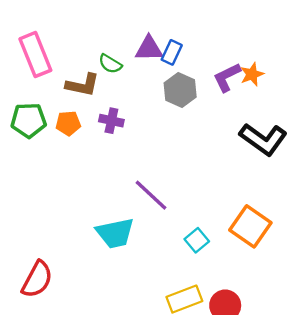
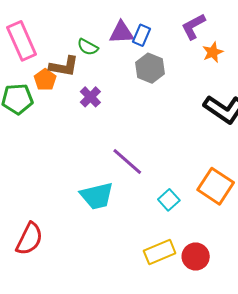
purple L-shape: (227, 77) -> (193, 27), moved
purple cross: (111, 121) -> (90, 97), turned 35
orange pentagon: (68, 123) -> (45, 80), moved, turned -30

